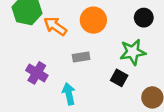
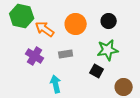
black circle: (144, 18) -> (109, 21), moved
purple cross: (37, 73) -> (35, 56), moved

